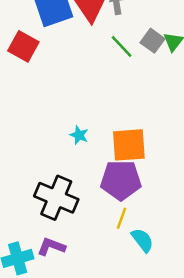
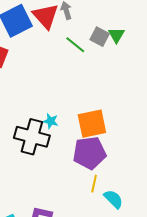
black cross: (56, 198) -> (32, 137), moved

